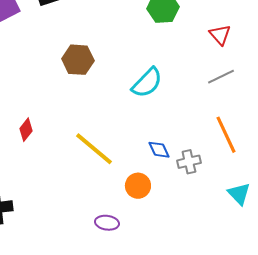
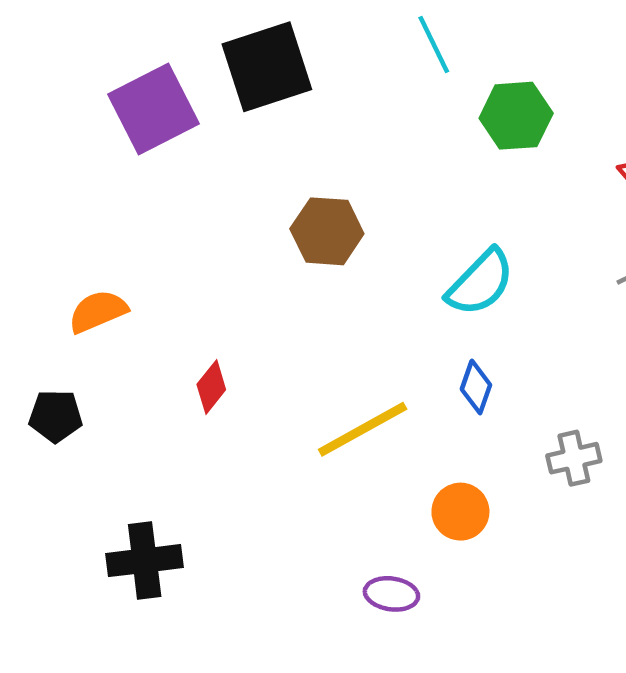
yellow line: (94, 149) -> (363, 429), turned -69
blue diamond: (159, 150) -> (476, 387), moved, turned 45

